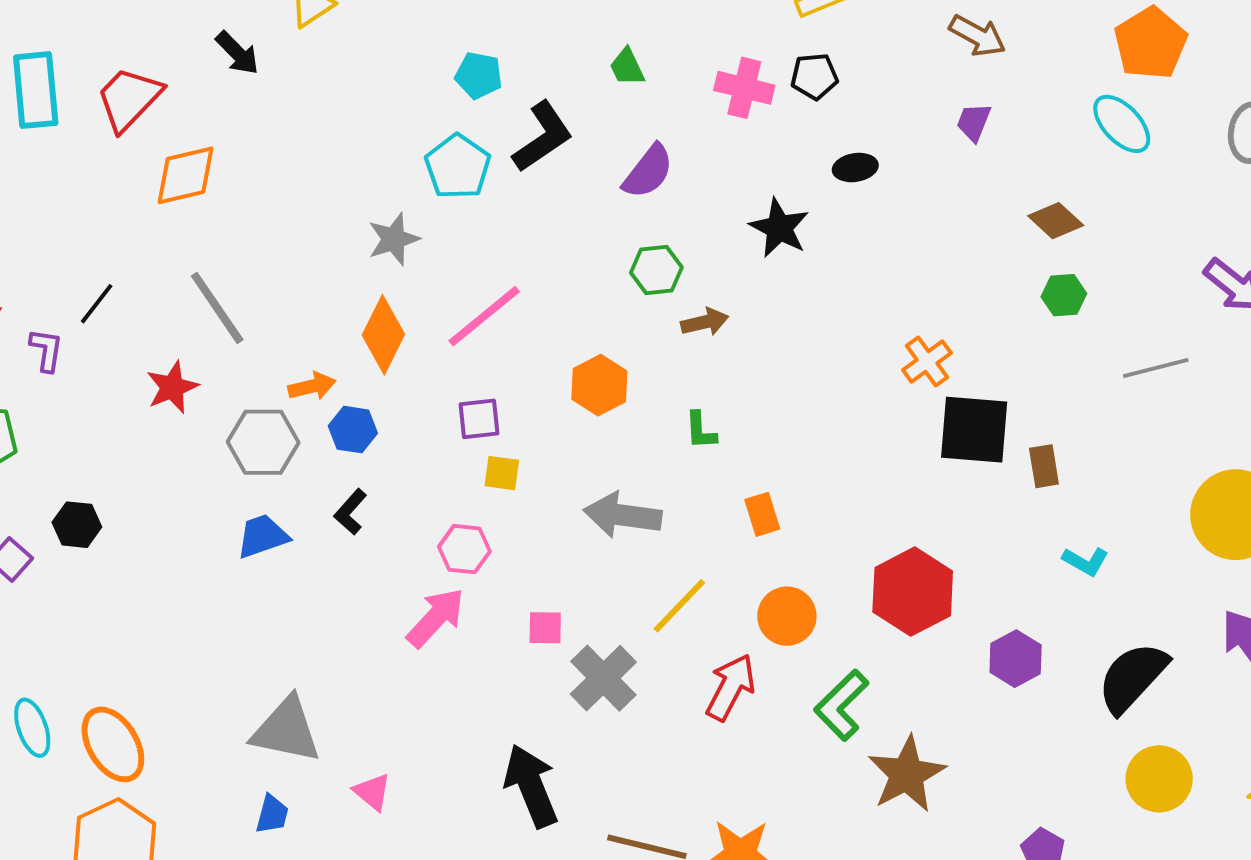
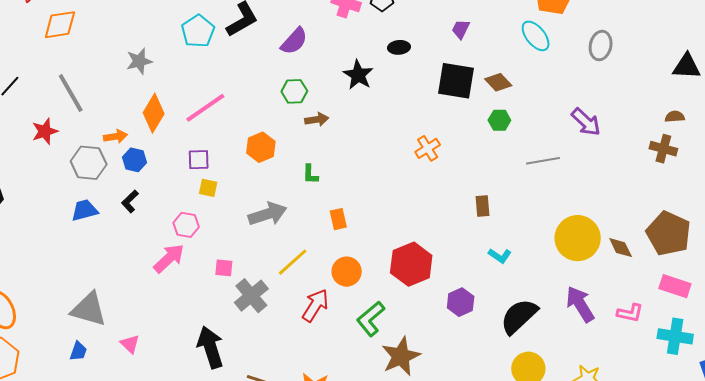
gray star: (394, 239) -> (139, 61), moved
black square: (974, 430) -> (456, 81), moved
gray arrow: (623, 515) -> (267, 214), turned 150

